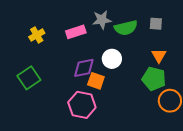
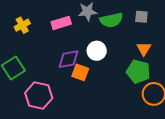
pink hexagon: (82, 105) -> (39, 96), moved

